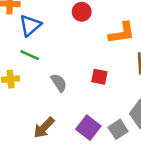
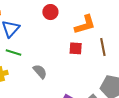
red square: (99, 77) -> (76, 48), moved

